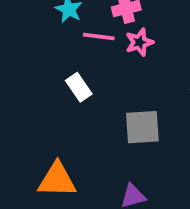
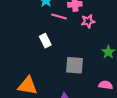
pink star: (139, 42) -> (88, 21), moved

